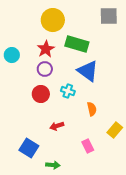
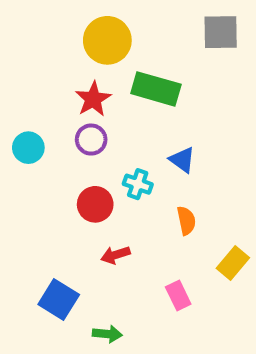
cyan circle: (12, 55) -> (28, 148), moved
blue triangle: (88, 71) -> (182, 160), moved, size x0.6
red circle: (41, 94) -> (95, 204), moved

